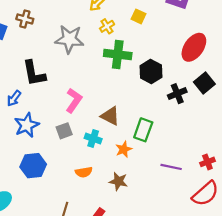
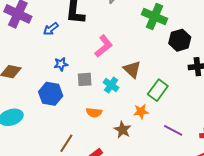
blue star: (27, 125) -> (61, 64), moved, size x0.6
gray square: (64, 131) -> (85, 79), moved
orange star: (124, 149) -> (141, 112), moved

